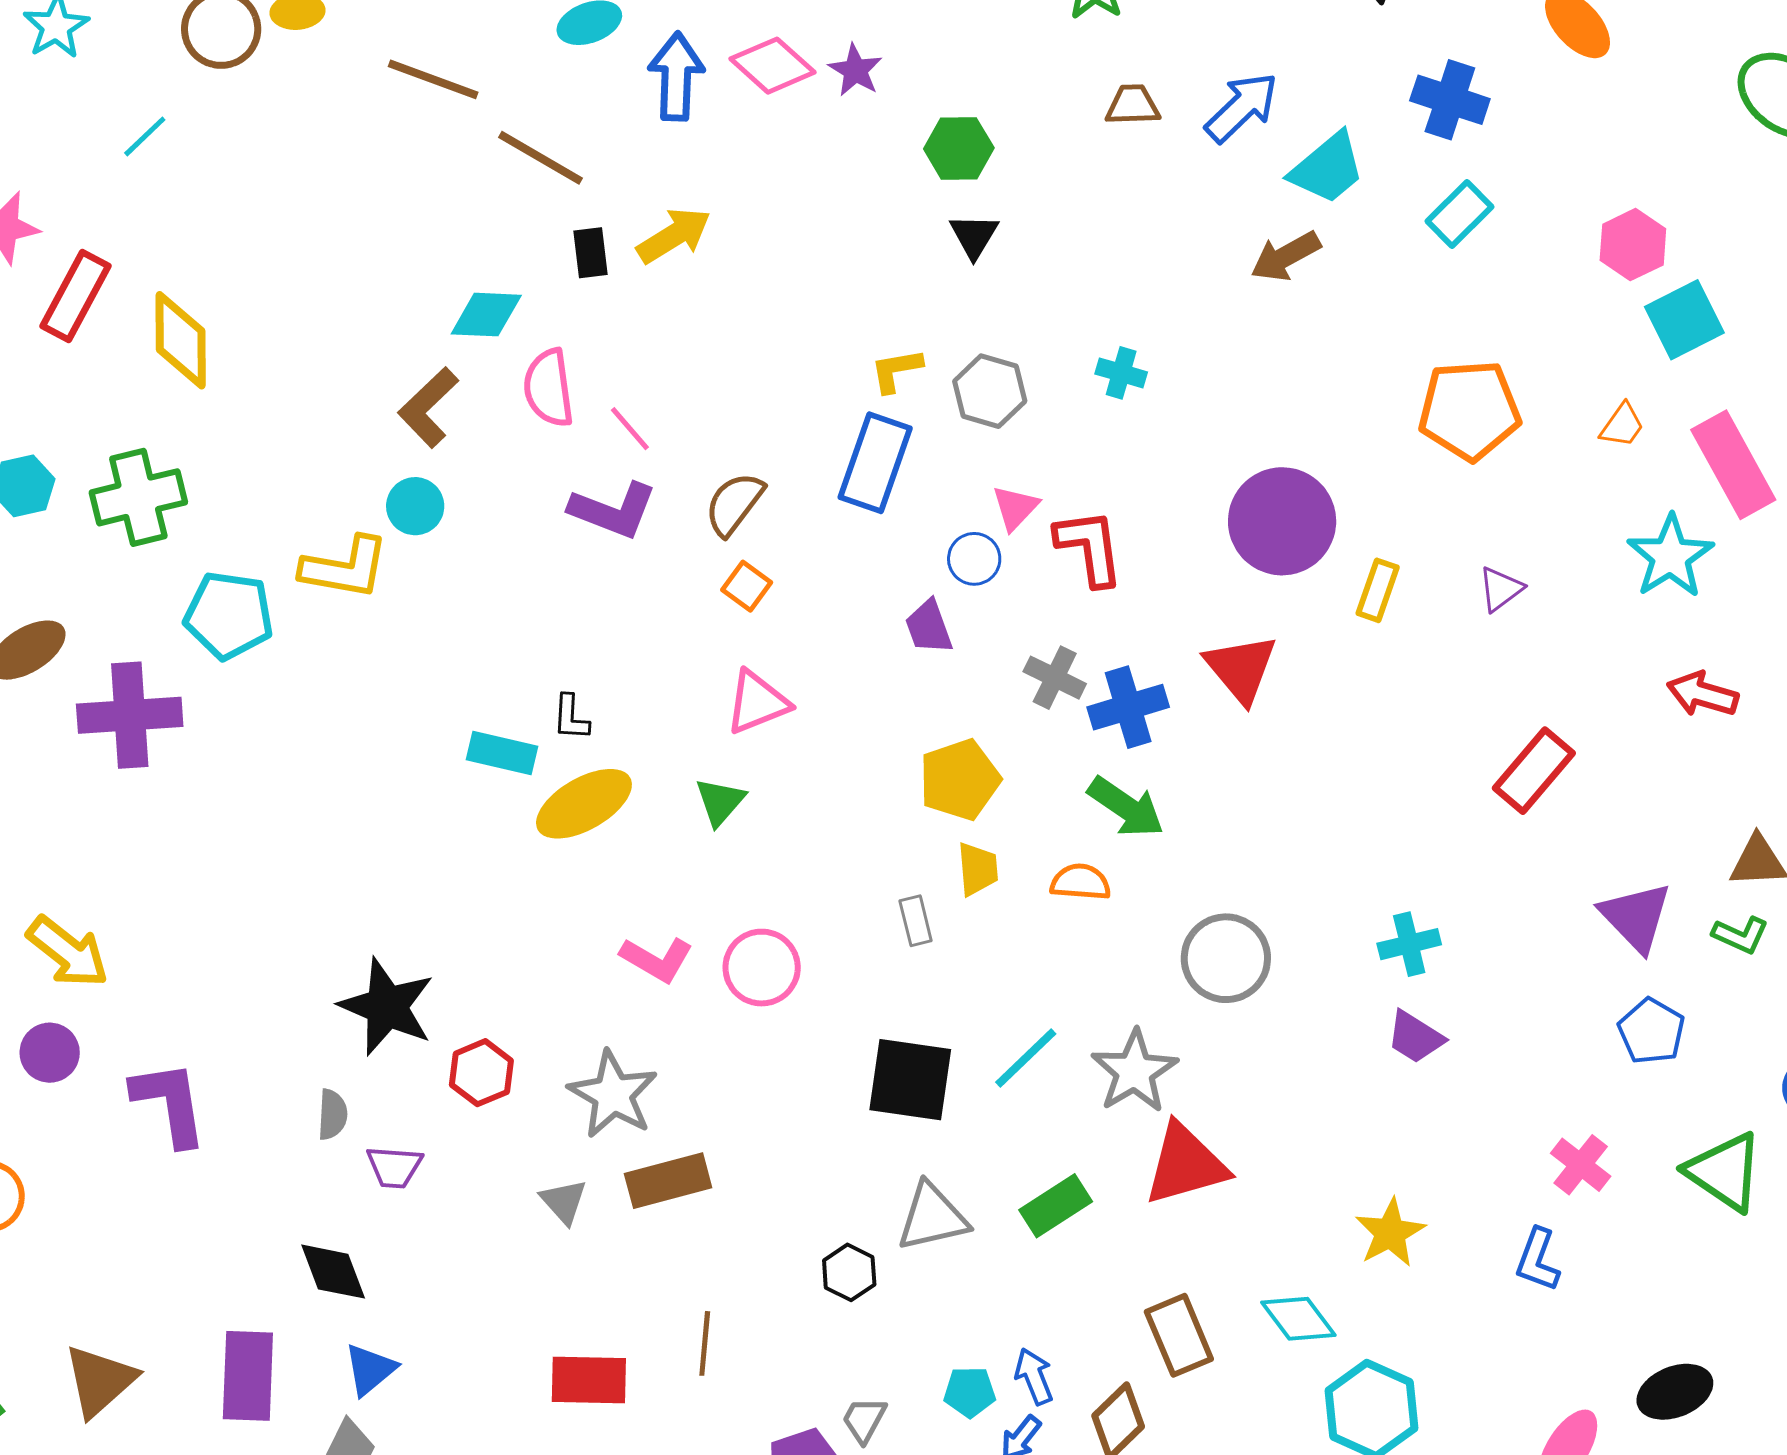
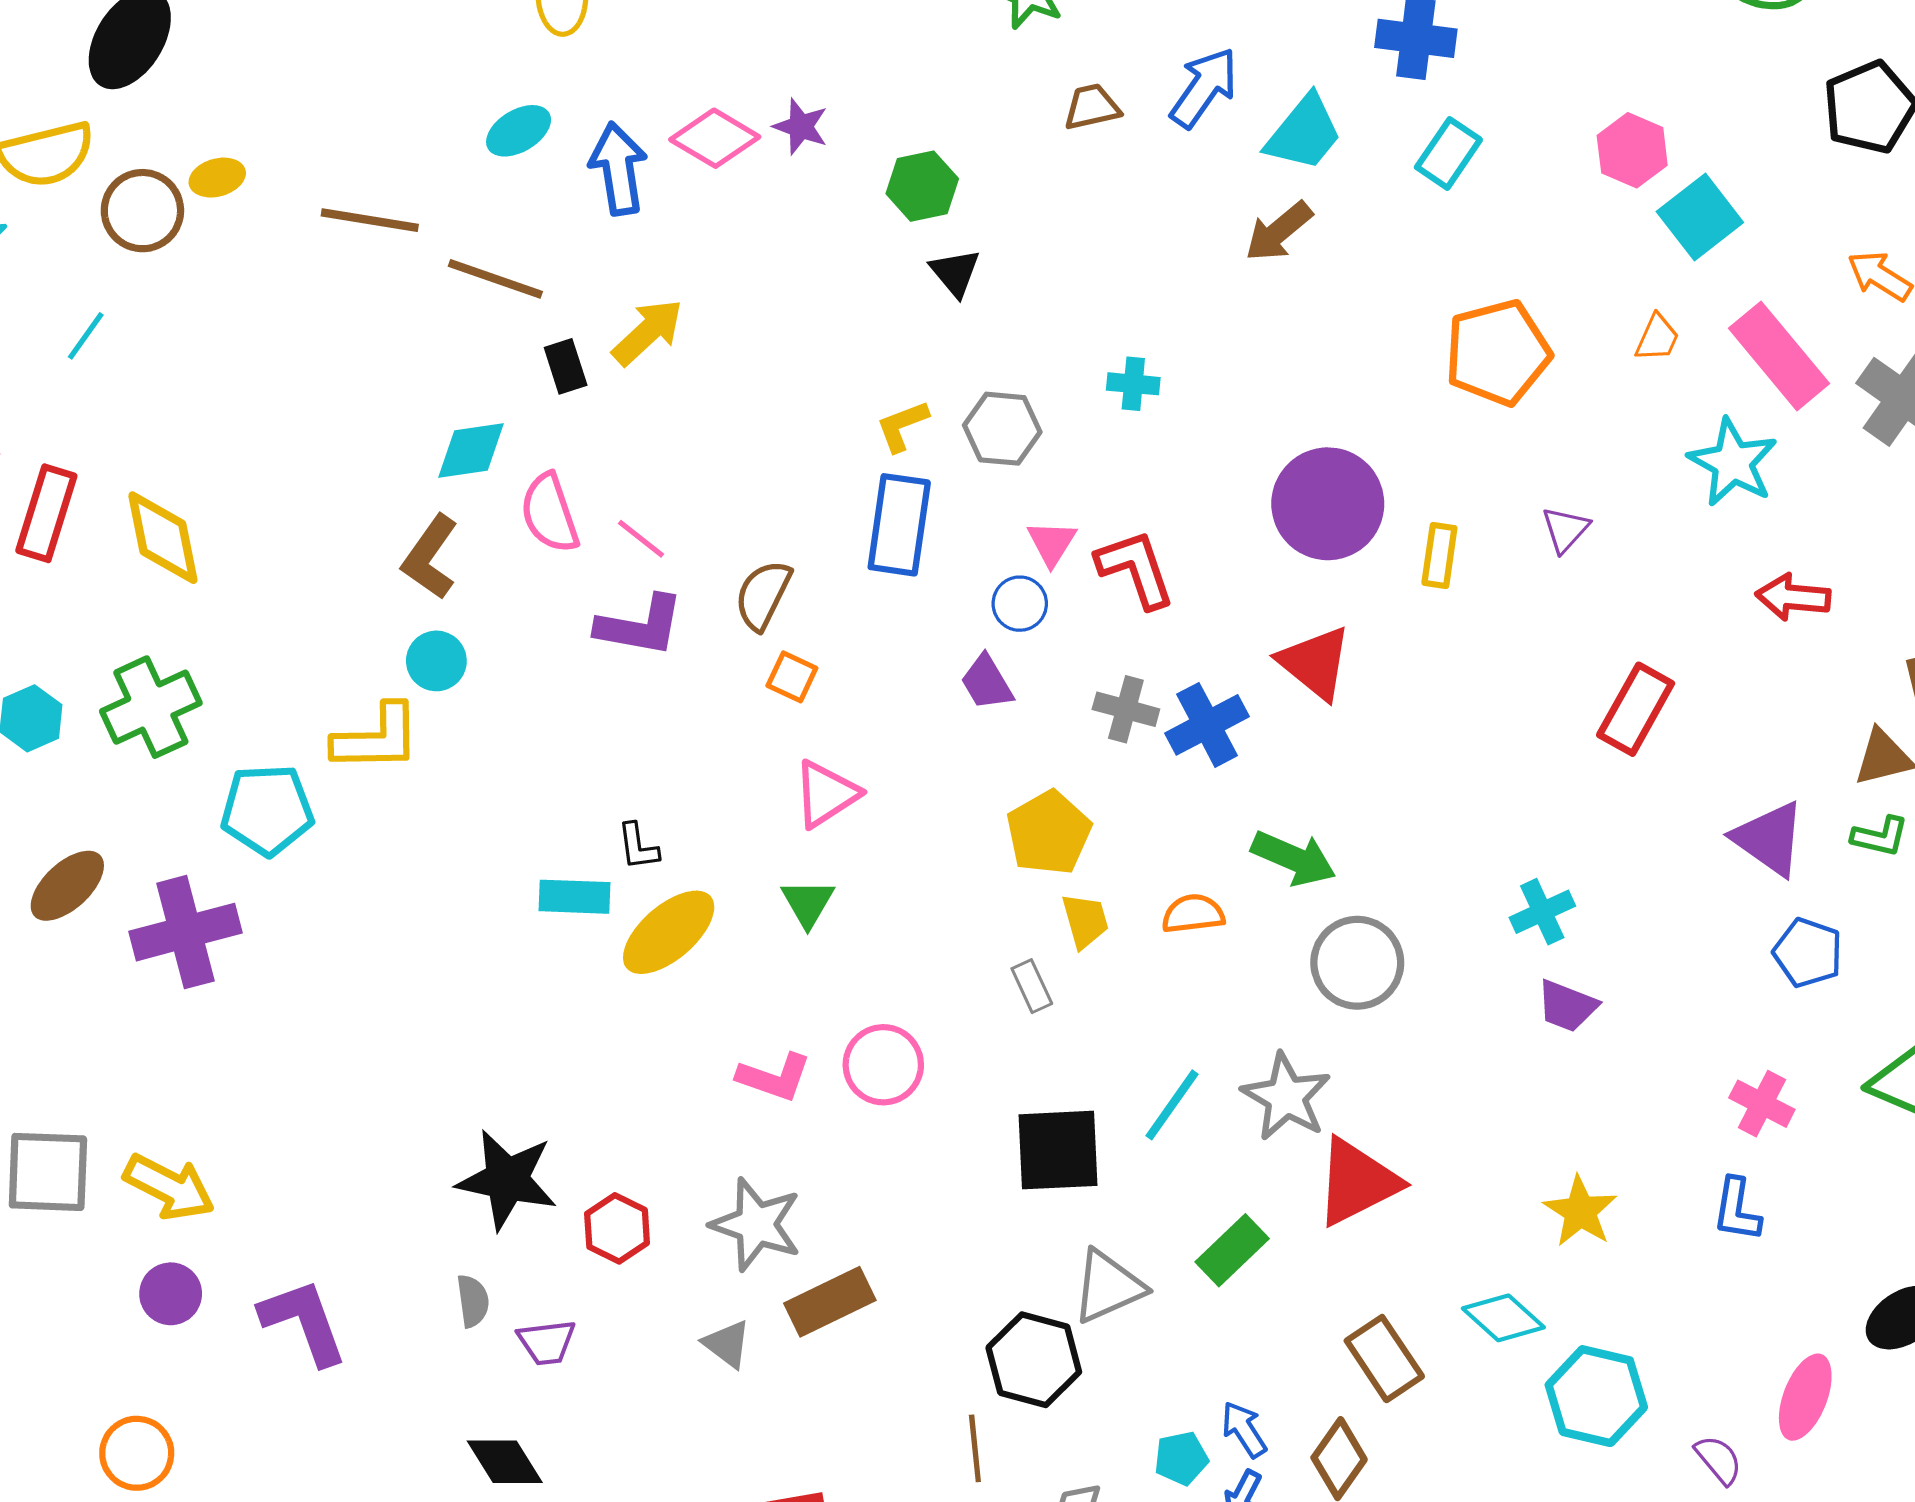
green arrow: (1126, 807) -> (1294, 858), moved
black hexagon: (849, 1272) -> (1034, 1360), size x1.6
brown line: (705, 1343) -> (975, 1448), moved

